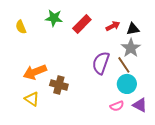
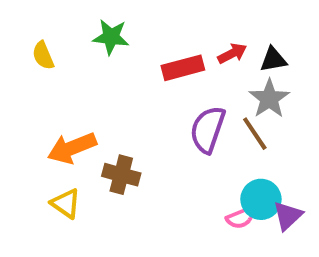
red rectangle: (82, 24) -> (183, 68), moved, turned 30
cyan circle: (127, 84) -> (261, 199), moved
purple triangle: (140, 105) -> (288, 216), turned 49

